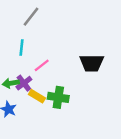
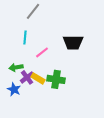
black trapezoid: (92, 63) -> (73, 42), moved
purple cross: (24, 83) -> (27, 77), moved

